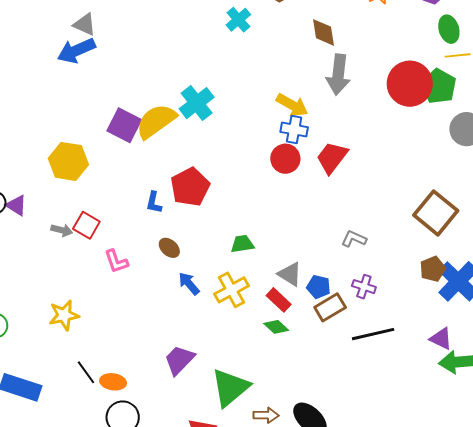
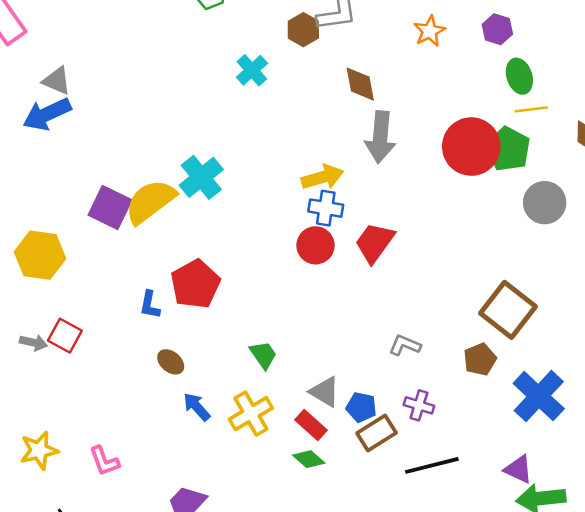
yellow arrow: (292, 105) -> (323, 177), turned -44
green trapezoid: (242, 244) -> (263, 355), turned 65
pink L-shape: (116, 261) -> (104, 461), moved
brown pentagon: (433, 269) -> (480, 359), moved

